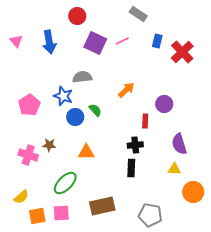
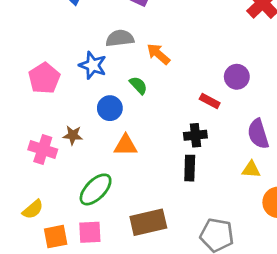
orange arrow: (126, 90) -> (158, 54), moved, turned -96
blue circle: (75, 117) -> (110, 108), moved
red rectangle: (145, 121) -> (210, 101), turned -64

